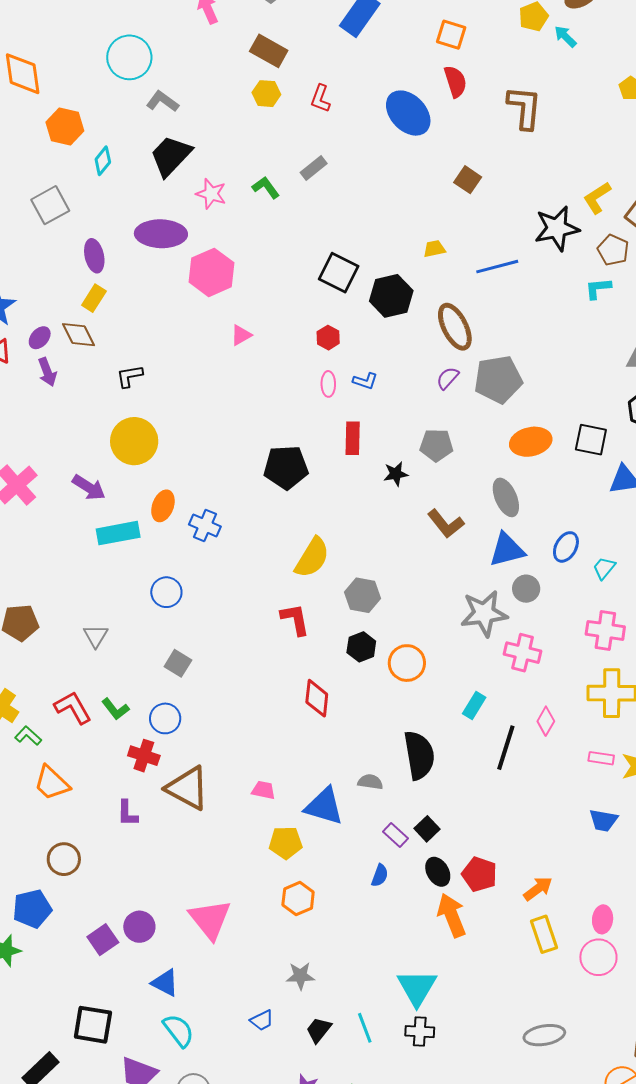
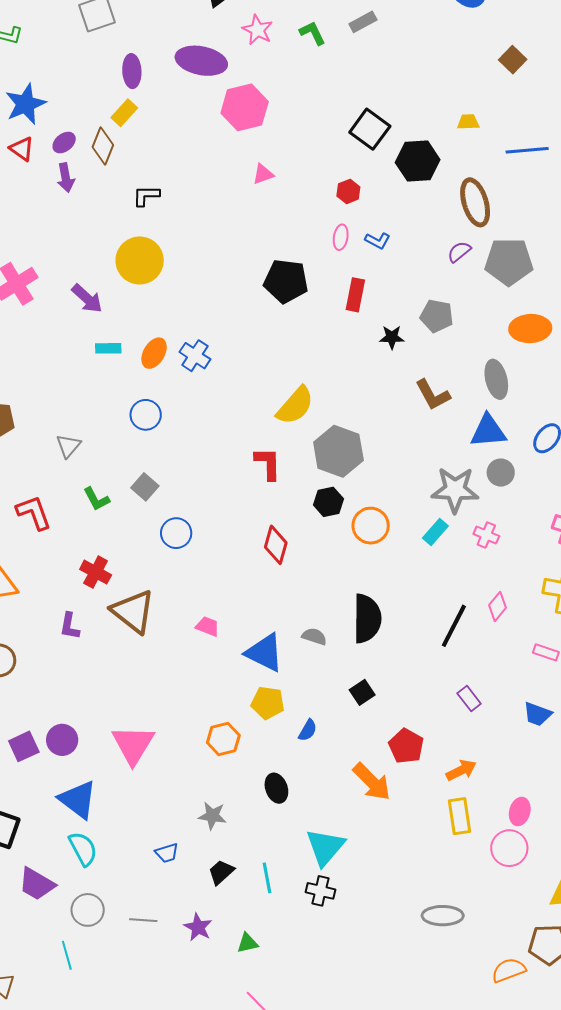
brown diamond: (79, 335) -> (103, 146), turned 39
black pentagon: (286, 467) -> (286, 281), moved
orange ellipse: (163, 506) -> (154, 353), moved
cyan rectangle: (118, 533) -> (108, 348), size x0.6
gray hexagon: (363, 595) -> (338, 451), size x1.4
pink cross: (523, 653) -> (486, 535), size x0.7
cyan rectangle: (474, 705) -> (435, 532), moved
green L-shape: (115, 709) -> (96, 499), moved
blue circle: (165, 718) -> (176, 533), moved
purple rectangle: (396, 835) -> (469, 698), moved
yellow pentagon: (286, 843) -> (268, 703), moved
black ellipse: (438, 872) -> (276, 788), moved
orange arrow: (452, 915) -> (372, 782), turned 147
blue triangle: (165, 983) -> (78, 800), size x1.4

